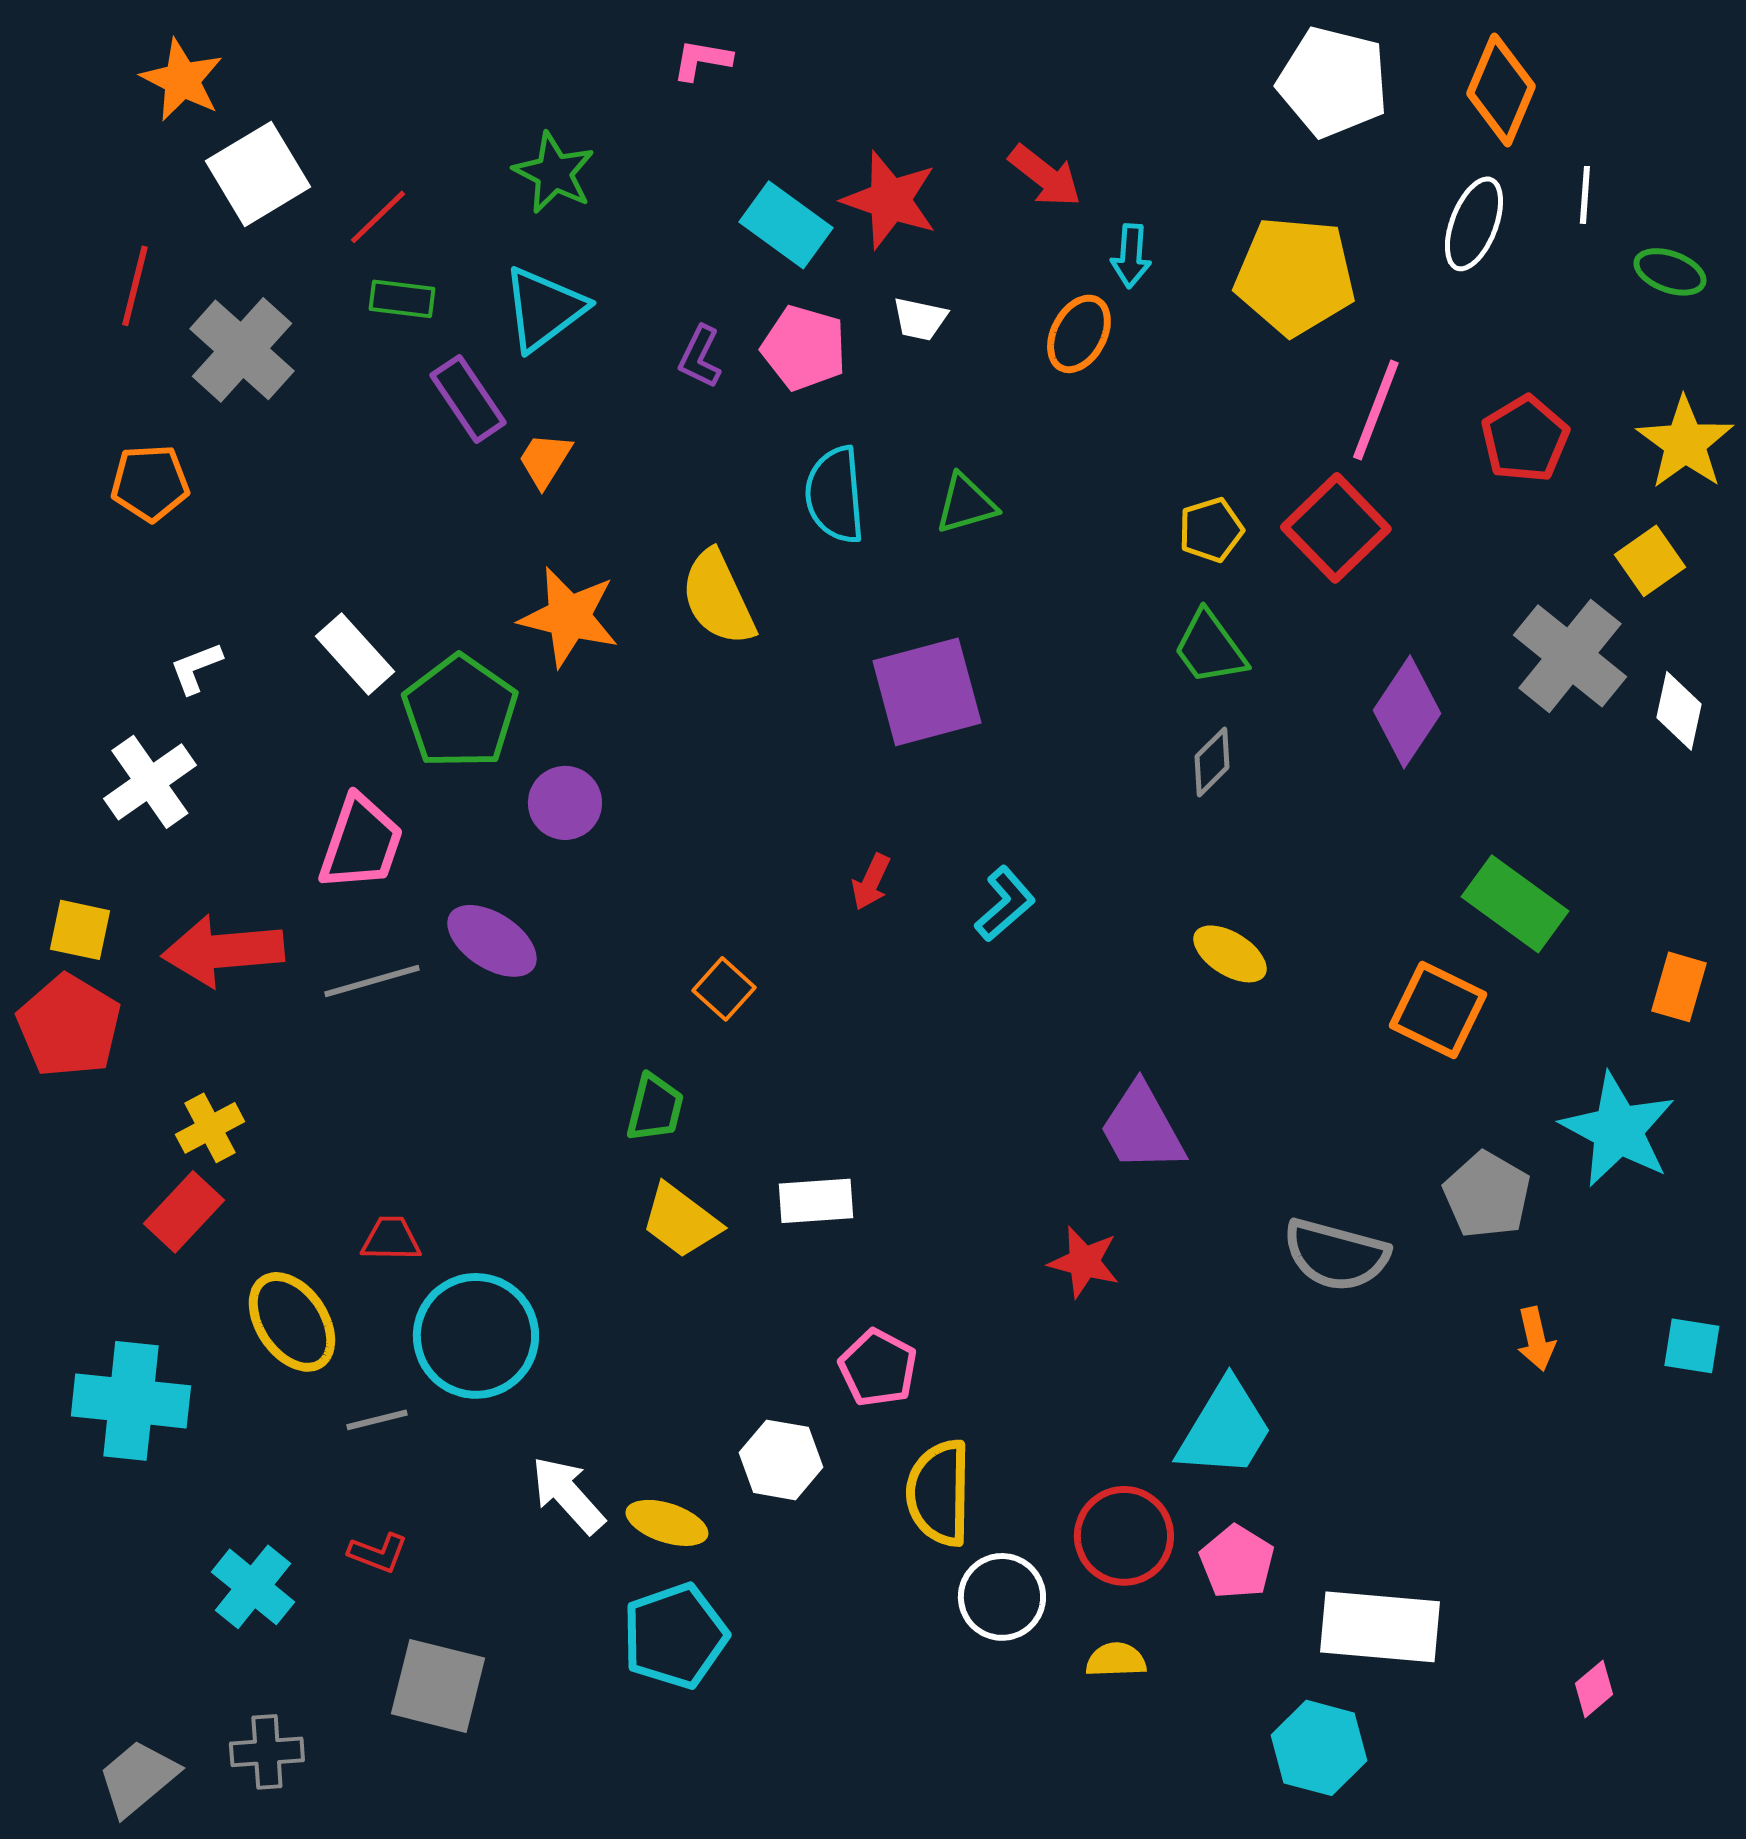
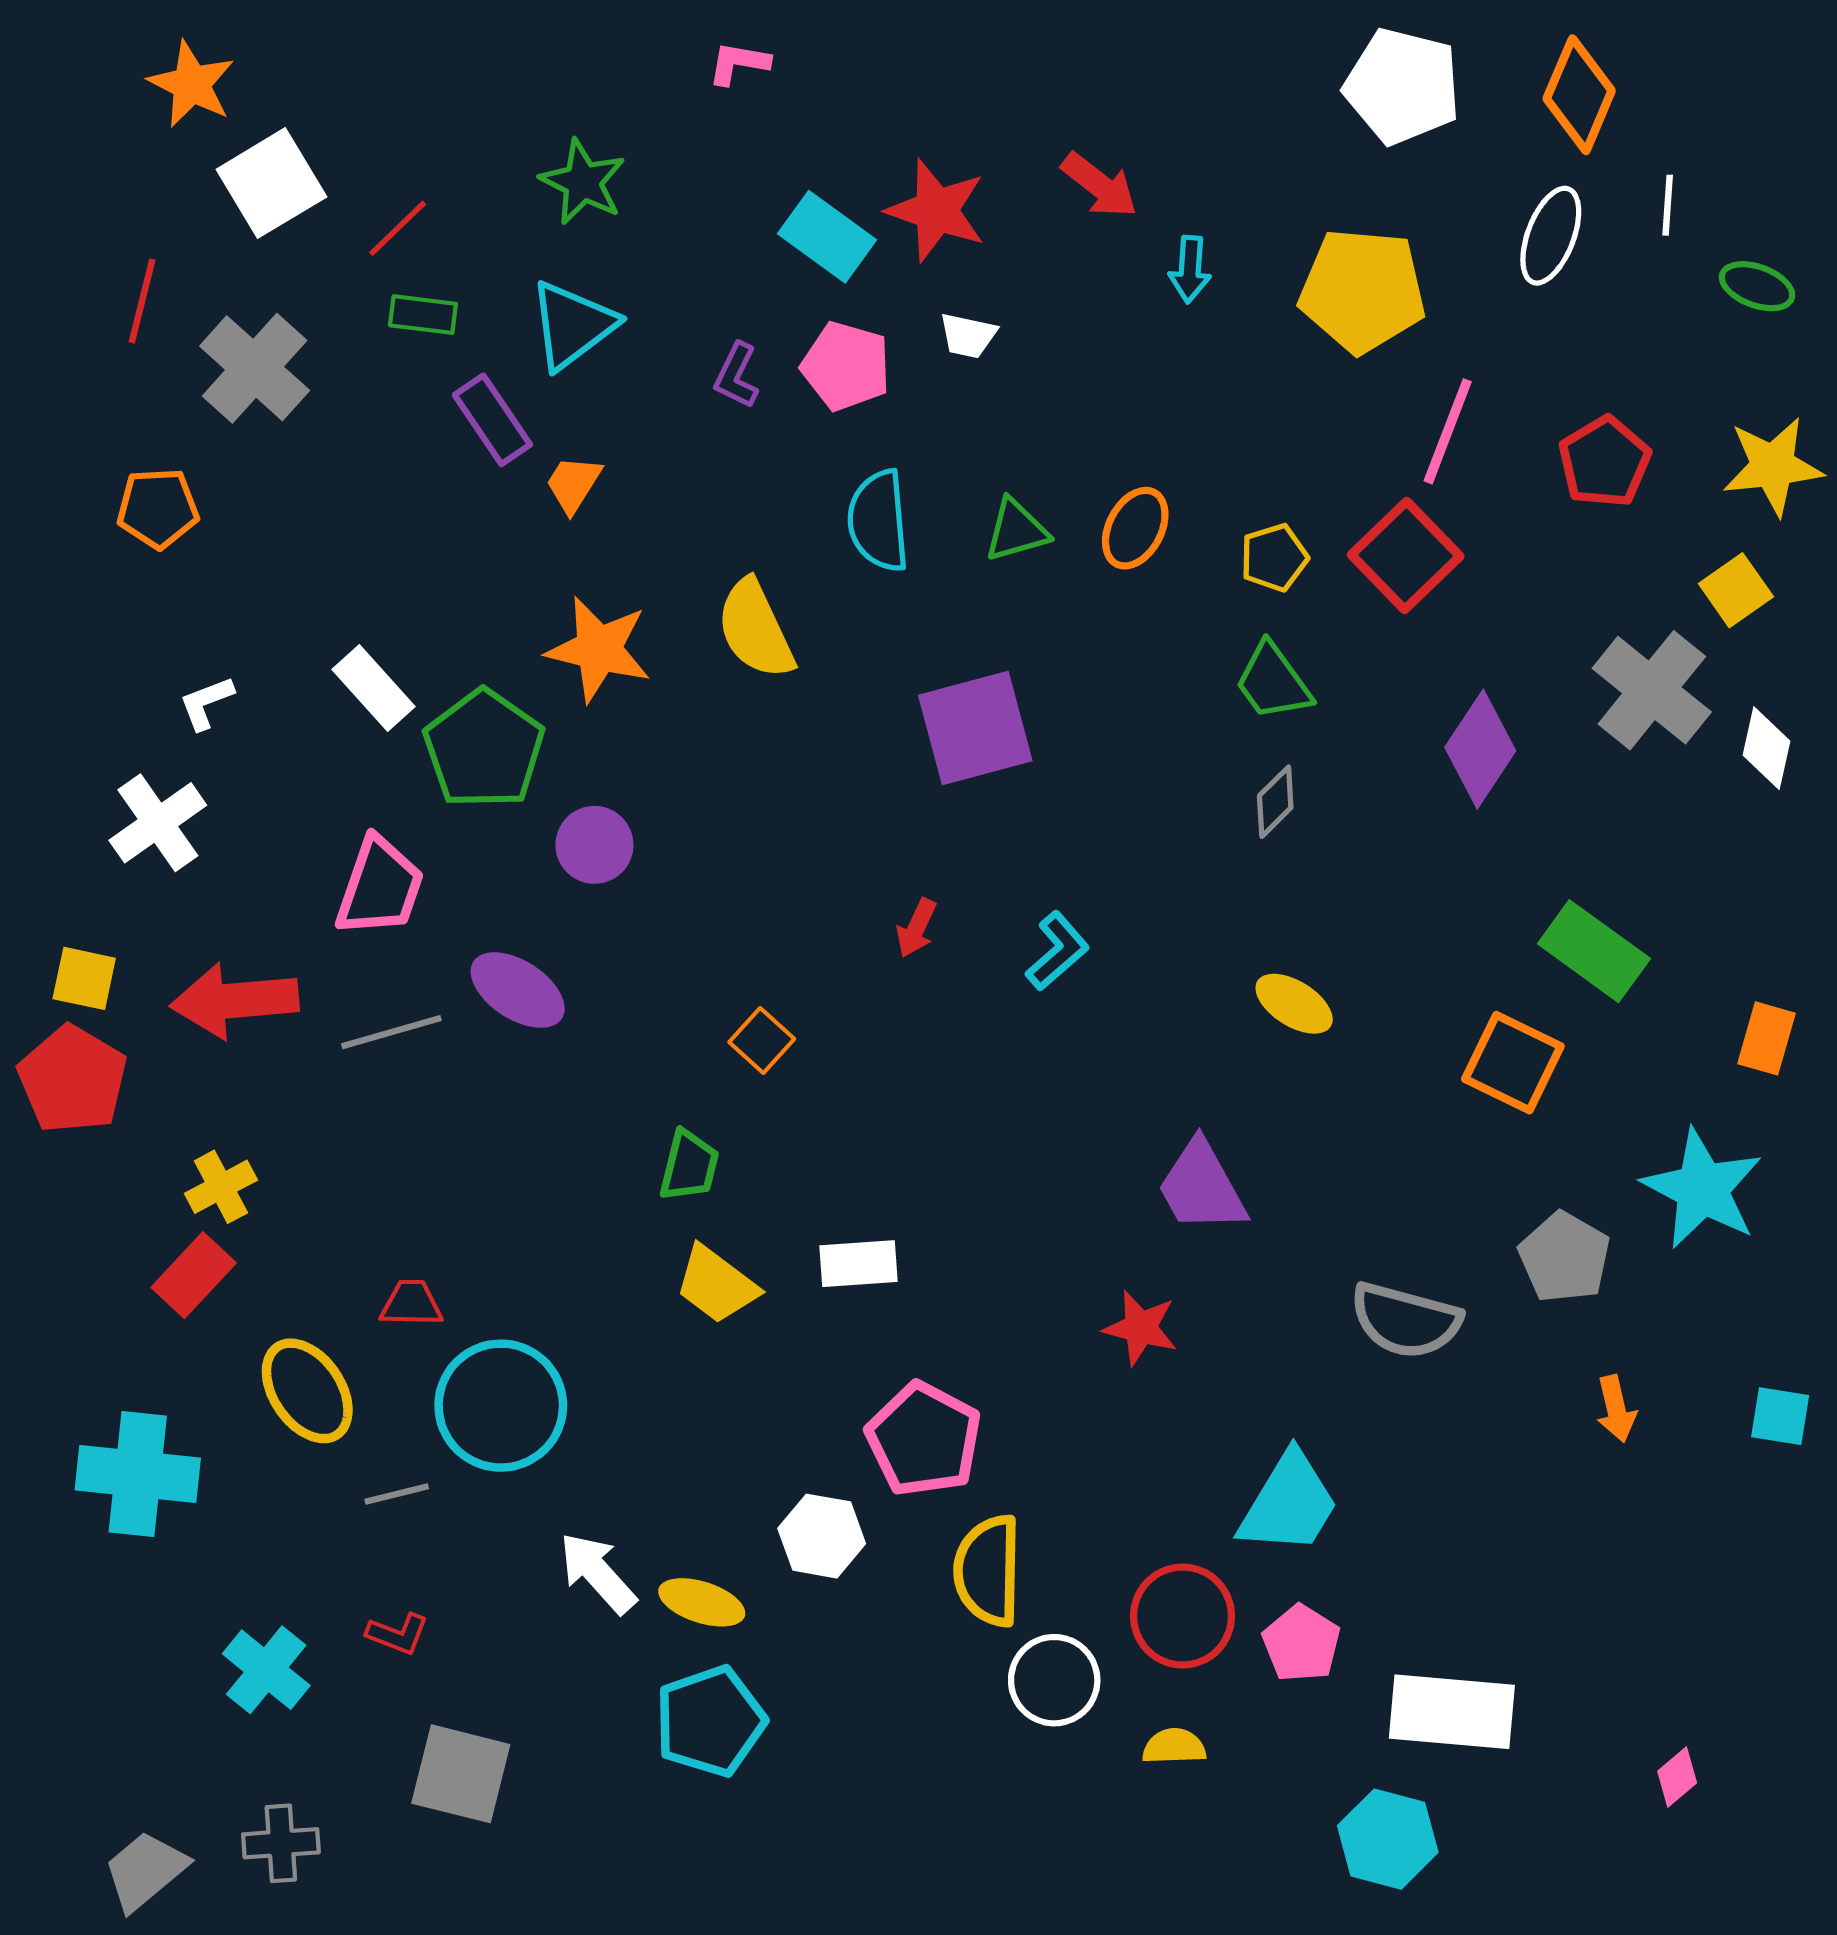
orange ellipse: (1079, 334) -> (1135, 528), moved
yellow star: (1685, 443) -> (1773, 466), turned 30
pink pentagon: (878, 1368) -> (924, 1439), size x1.4

